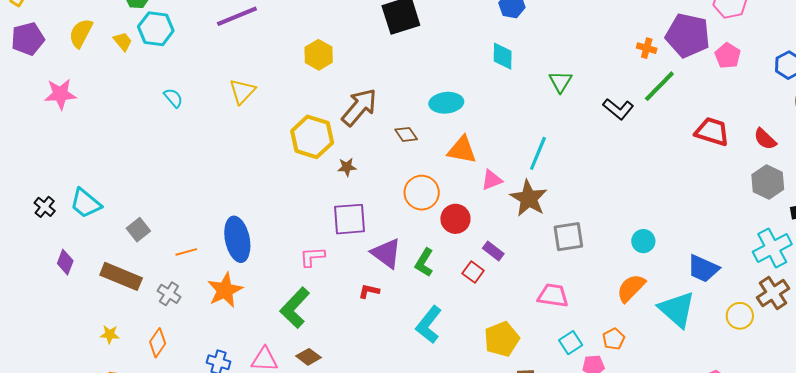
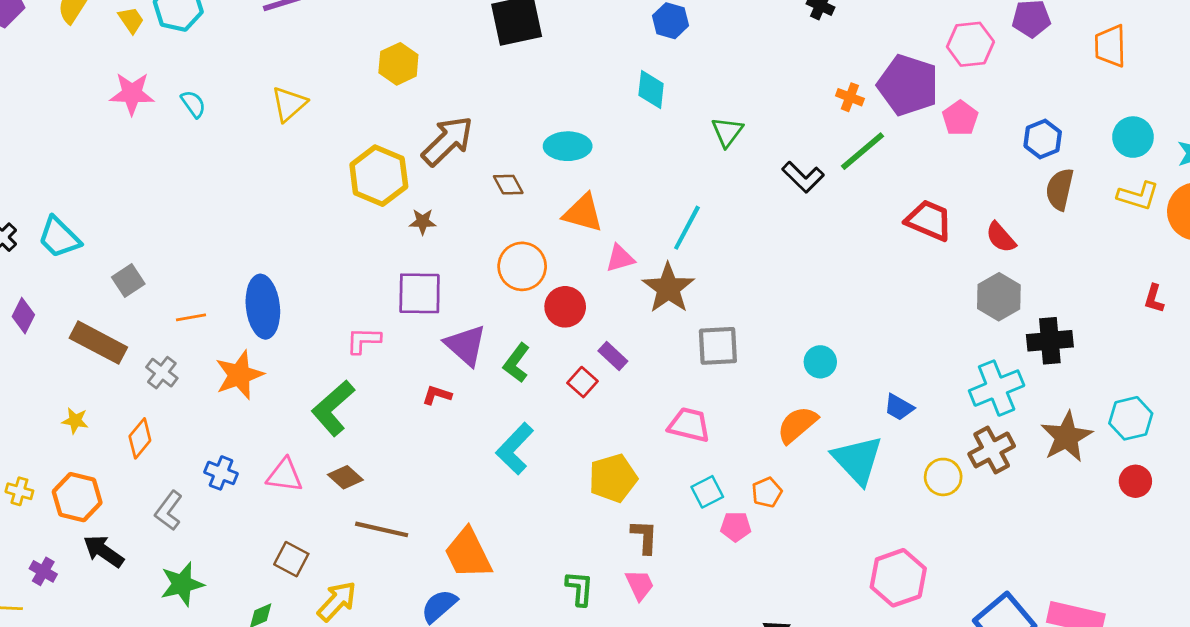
pink star: (60, 94) -> (132, 94), moved
blue trapezoid: (703, 269) -> (899, 407), size x0.7

